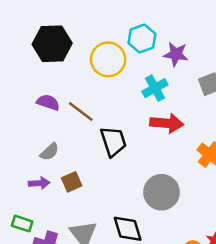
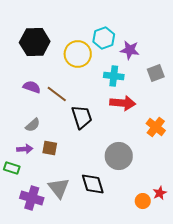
cyan cross: (155, 88) -> (114, 76), turned 36
brown square: (72, 182) -> (50, 148), turned 35
green rectangle: (22, 224) -> (12, 168), moved

